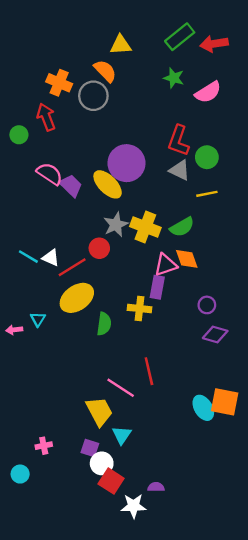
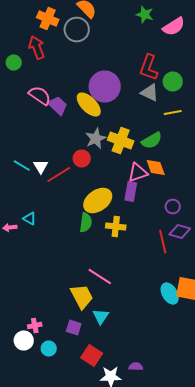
white triangle: (51, 258) -> (41, 166), turned 35
yellow ellipse: (77, 298) -> (98, 200), moved
yellow cross: (139, 309) -> (116, 226), moved
cyan triangle: (38, 319) -> (30, 218), turned -32
red line: (149, 371) -> (163, 242), moved
white circle: (102, 463) -> (24, 340), moved
cyan circle: (20, 474) -> (49, 348), moved
purple semicircle: (156, 487) -> (136, 366), moved

